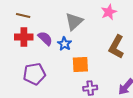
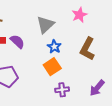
blue star: (64, 44) -> (54, 47), moved
orange square: (80, 64) -> (52, 67), turned -30

